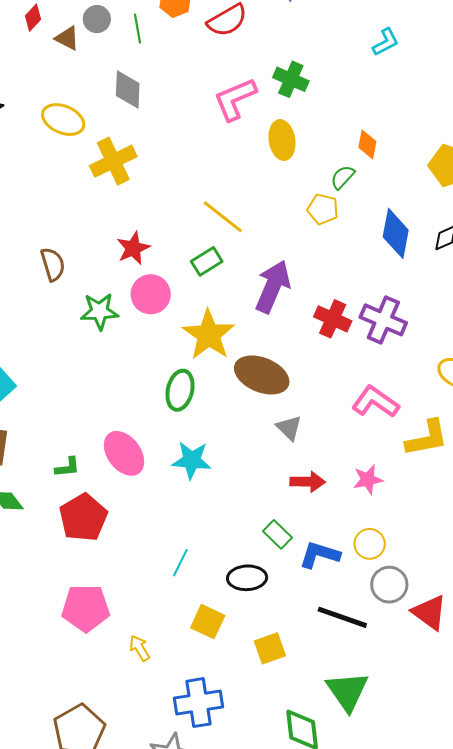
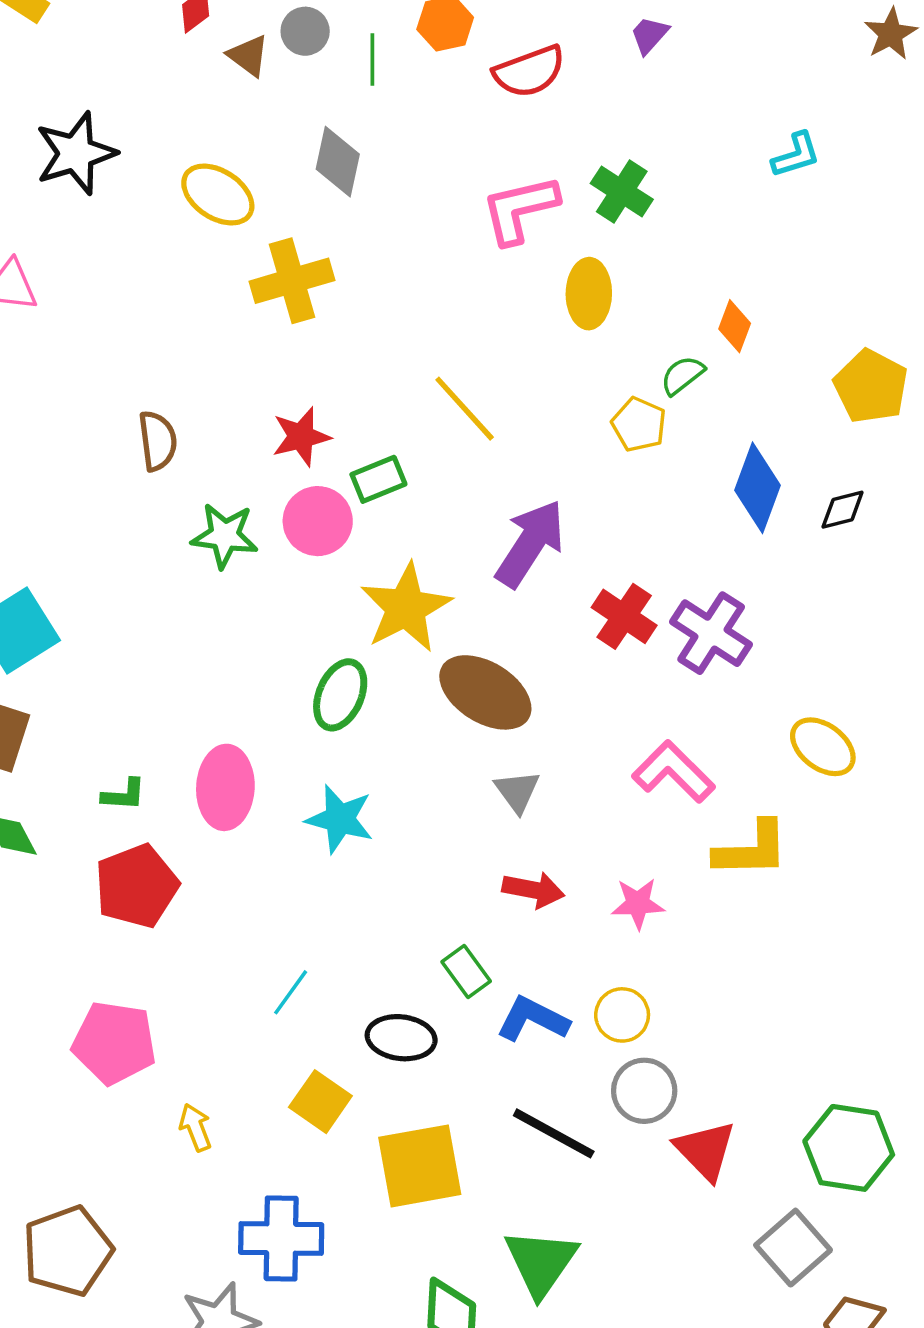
green rectangle: (207, 261) -> (378, 479), moved
pink ellipse: (124, 453) -> (225, 787), turned 30
yellow square: (270, 648) -> (420, 1166), size x1.6

